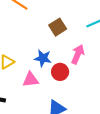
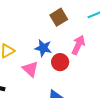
pink triangle: (31, 80) -> (30, 69), turned 48

